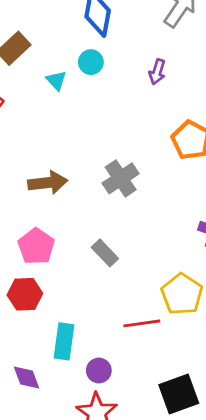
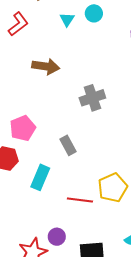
brown arrow: (48, 183) -> (46, 66), moved
cyan rectangle: (64, 341) -> (40, 177), moved
purple circle: (99, 371) -> (57, 237), moved

